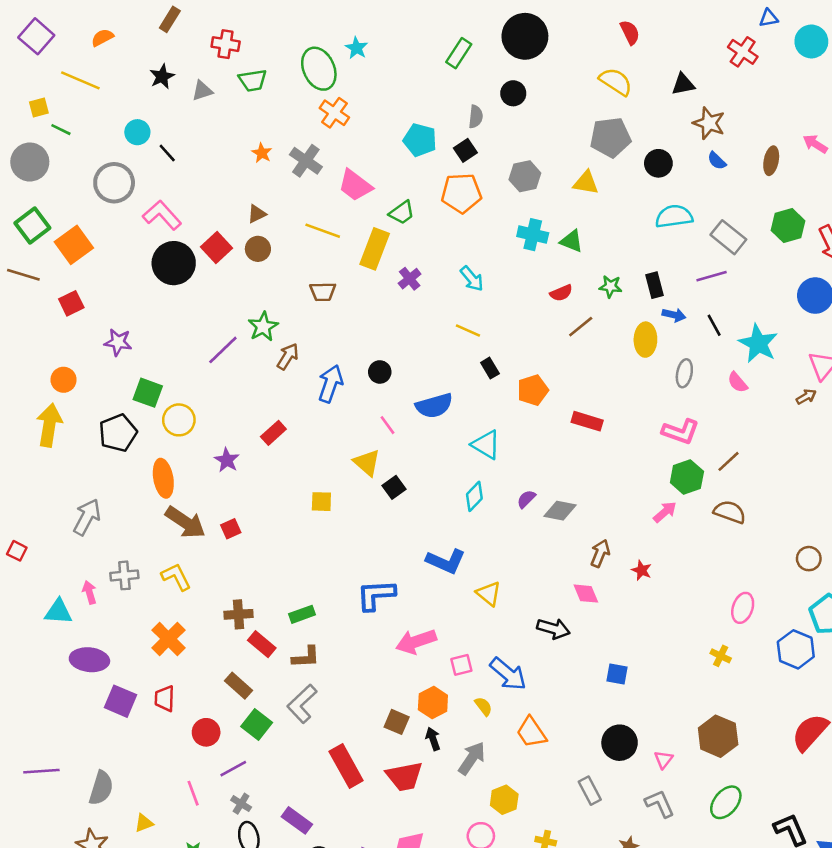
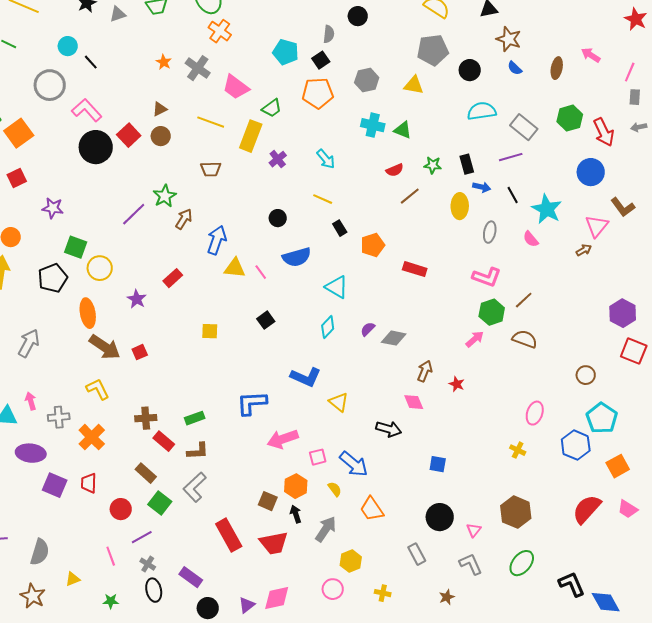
black circle: (380, 372) -> (278, 218), moved
yellow triangle: (367, 463) -> (235, 268), moved, turned -35
gray cross: (124, 575) -> (59, 417), moved

